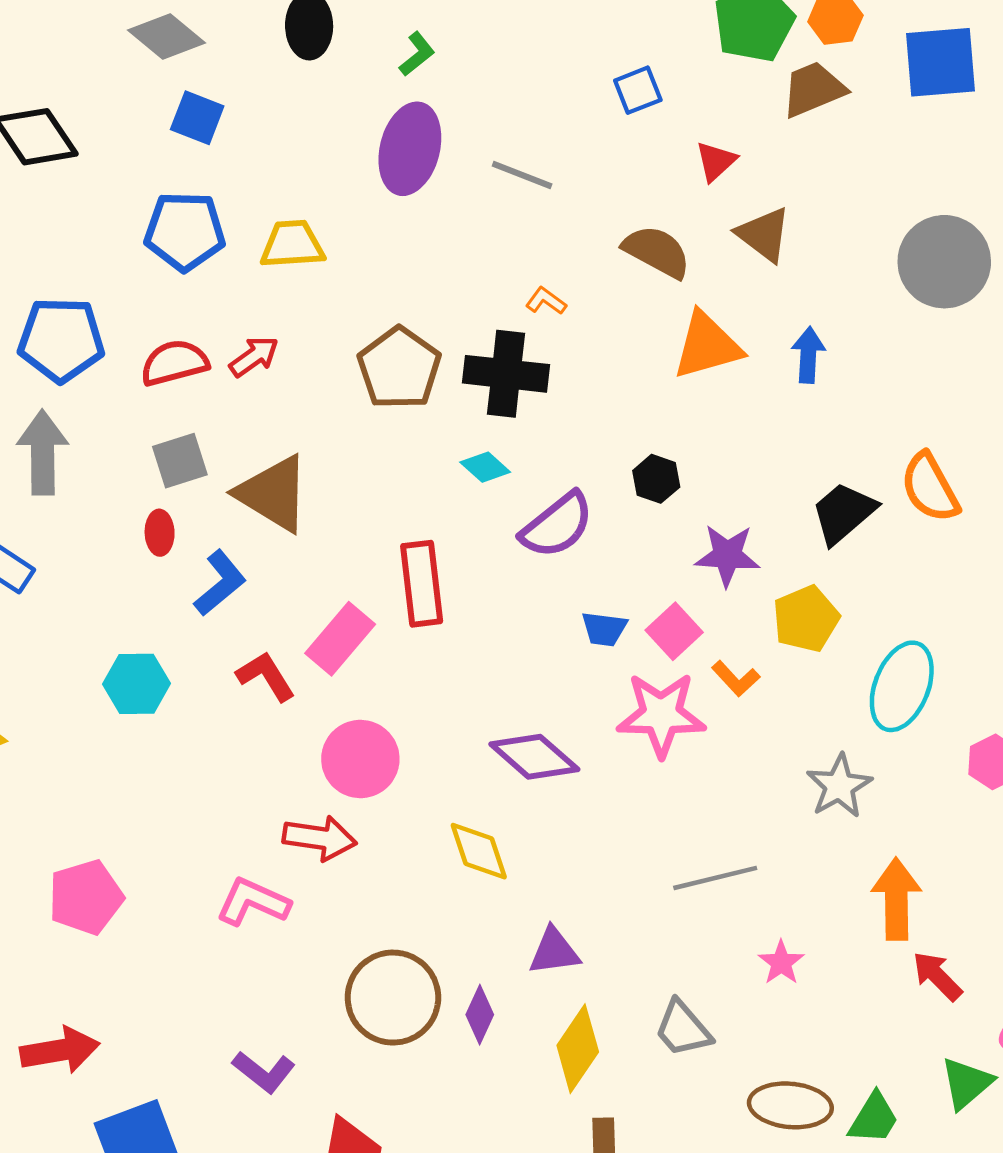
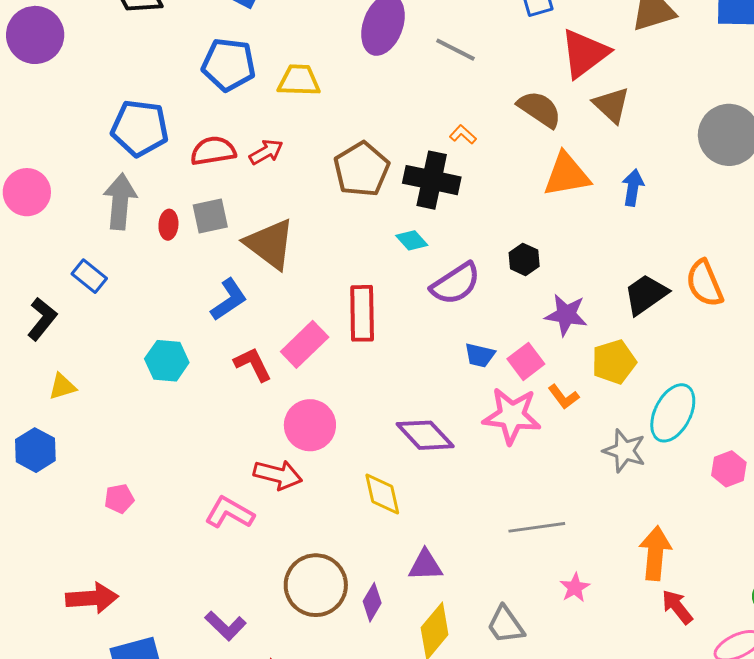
red triangle: (716, 161) -> (585, 53), size x1.8
red ellipse: (160, 533) -> (168, 225), moved
gray star: (839, 786) -> (624, 451), moved, turned -30
pink pentagon: (86, 897) -> (119, 499), size x0.6

